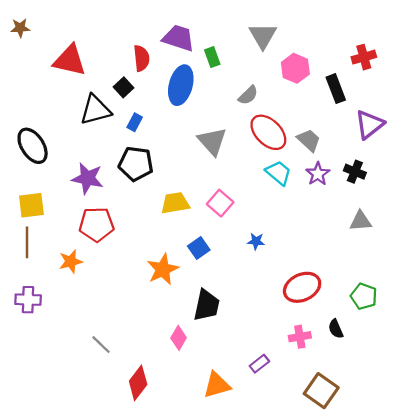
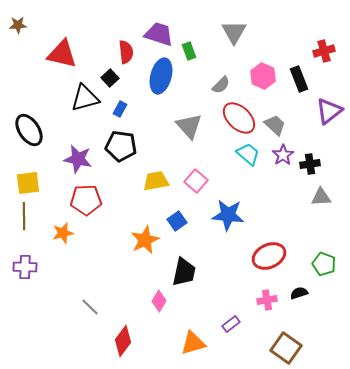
pink hexagon: (295, 68) -> (263, 76), moved
black cross: (355, 172) -> (310, 164), moved, turned -30
blue star: (256, 241) -> (228, 215), size x2.0
black semicircle: (336, 329) -> (299, 293), turned 96

